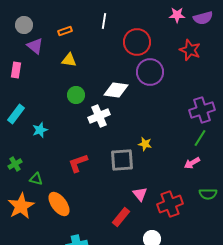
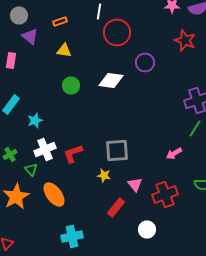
red circle: (137, 42) -> (117, 32), moved
purple circle: (150, 72) -> (145, 62), size x0.7
white cross: (99, 116) -> (45, 150), moved
yellow star: (145, 144) -> (104, 176), moved
pink arrow: (192, 163) -> (174, 154), moved
green triangle: (36, 179) -> (31, 170), turned 32

